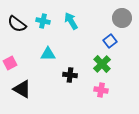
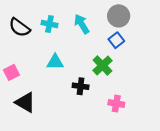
gray circle: (122, 18) -> (119, 16), moved
blue square: (110, 41) -> (116, 40), moved
green cross: (102, 64) -> (102, 66), moved

